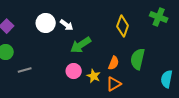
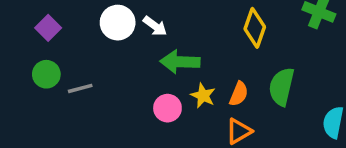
green arrow: (81, 45) -> (180, 62), turned 35
gray line: (25, 70) -> (80, 88), moved
yellow star: (94, 76) -> (203, 96), moved

